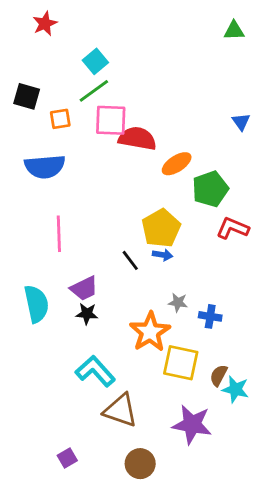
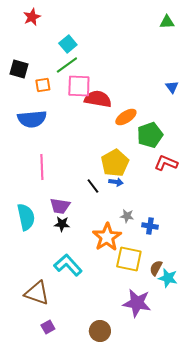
purple trapezoid: (84, 288) -> (60, 206), turned 35
brown triangle: (121, 410) -> (37, 293), moved

